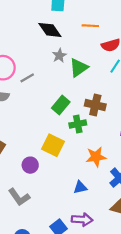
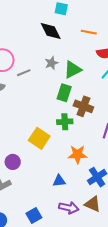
gray star: (59, 56) -> (51, 63), moved
green rectangle: (61, 105) -> (64, 93), moved, turned -30
purple circle: (30, 165) -> (13, 162), moved
purple arrow: (82, 220) -> (69, 208), moved

